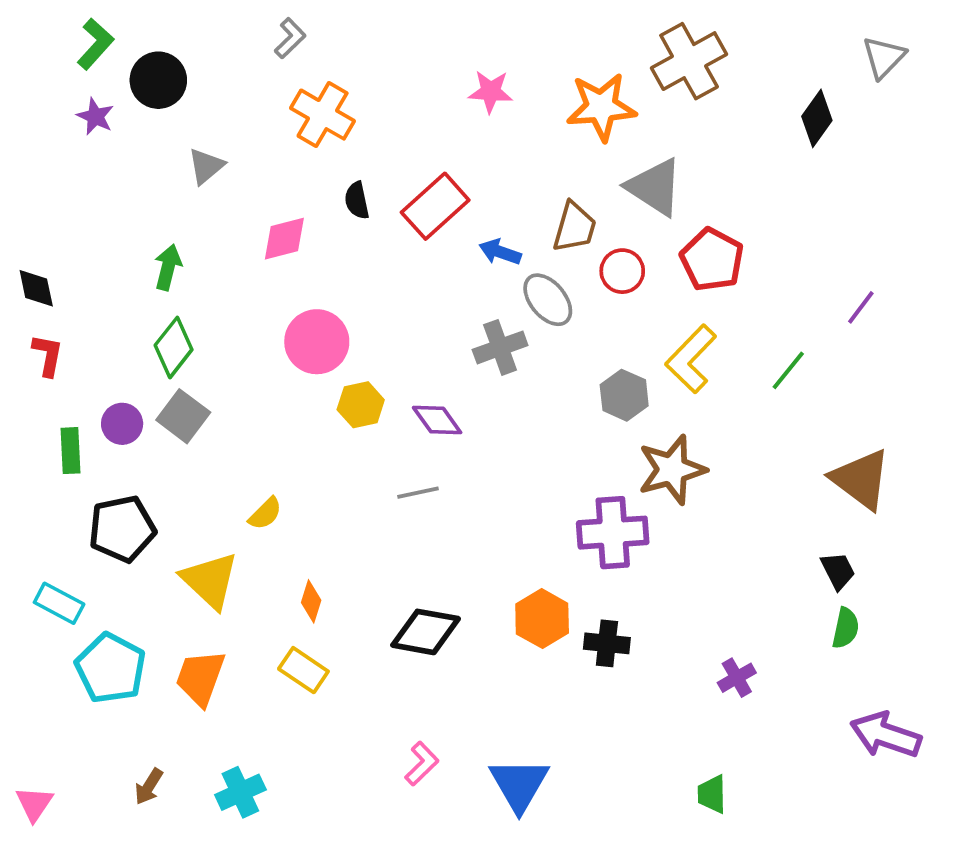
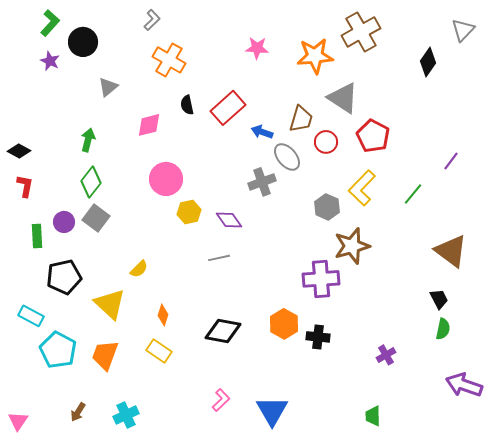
black diamond: (36, 288) -> (19, 151), turned -50

